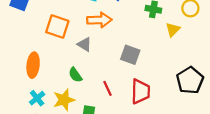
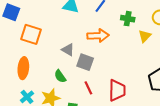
orange arrow: (99, 20) -> (98, 36), moved
orange square: (57, 27) -> (31, 34), moved
gray square: (130, 55) -> (85, 62), moved

